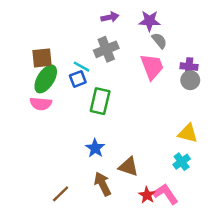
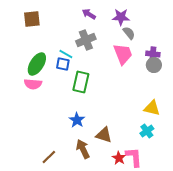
purple arrow: (110, 17) -> (89, 14), turned -136
brown square: (42, 58) -> (32, 19), moved
blue square: (78, 79) -> (63, 64), turned 32
pink L-shape: (166, 194) -> (134, 157), turned 30

